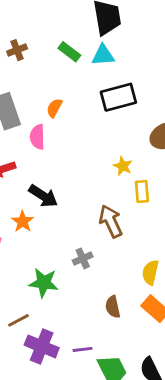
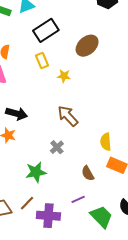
yellow rectangle: (142, 192) -> (42, 61), moved
purple line: (83, 349) -> (78, 199), moved

